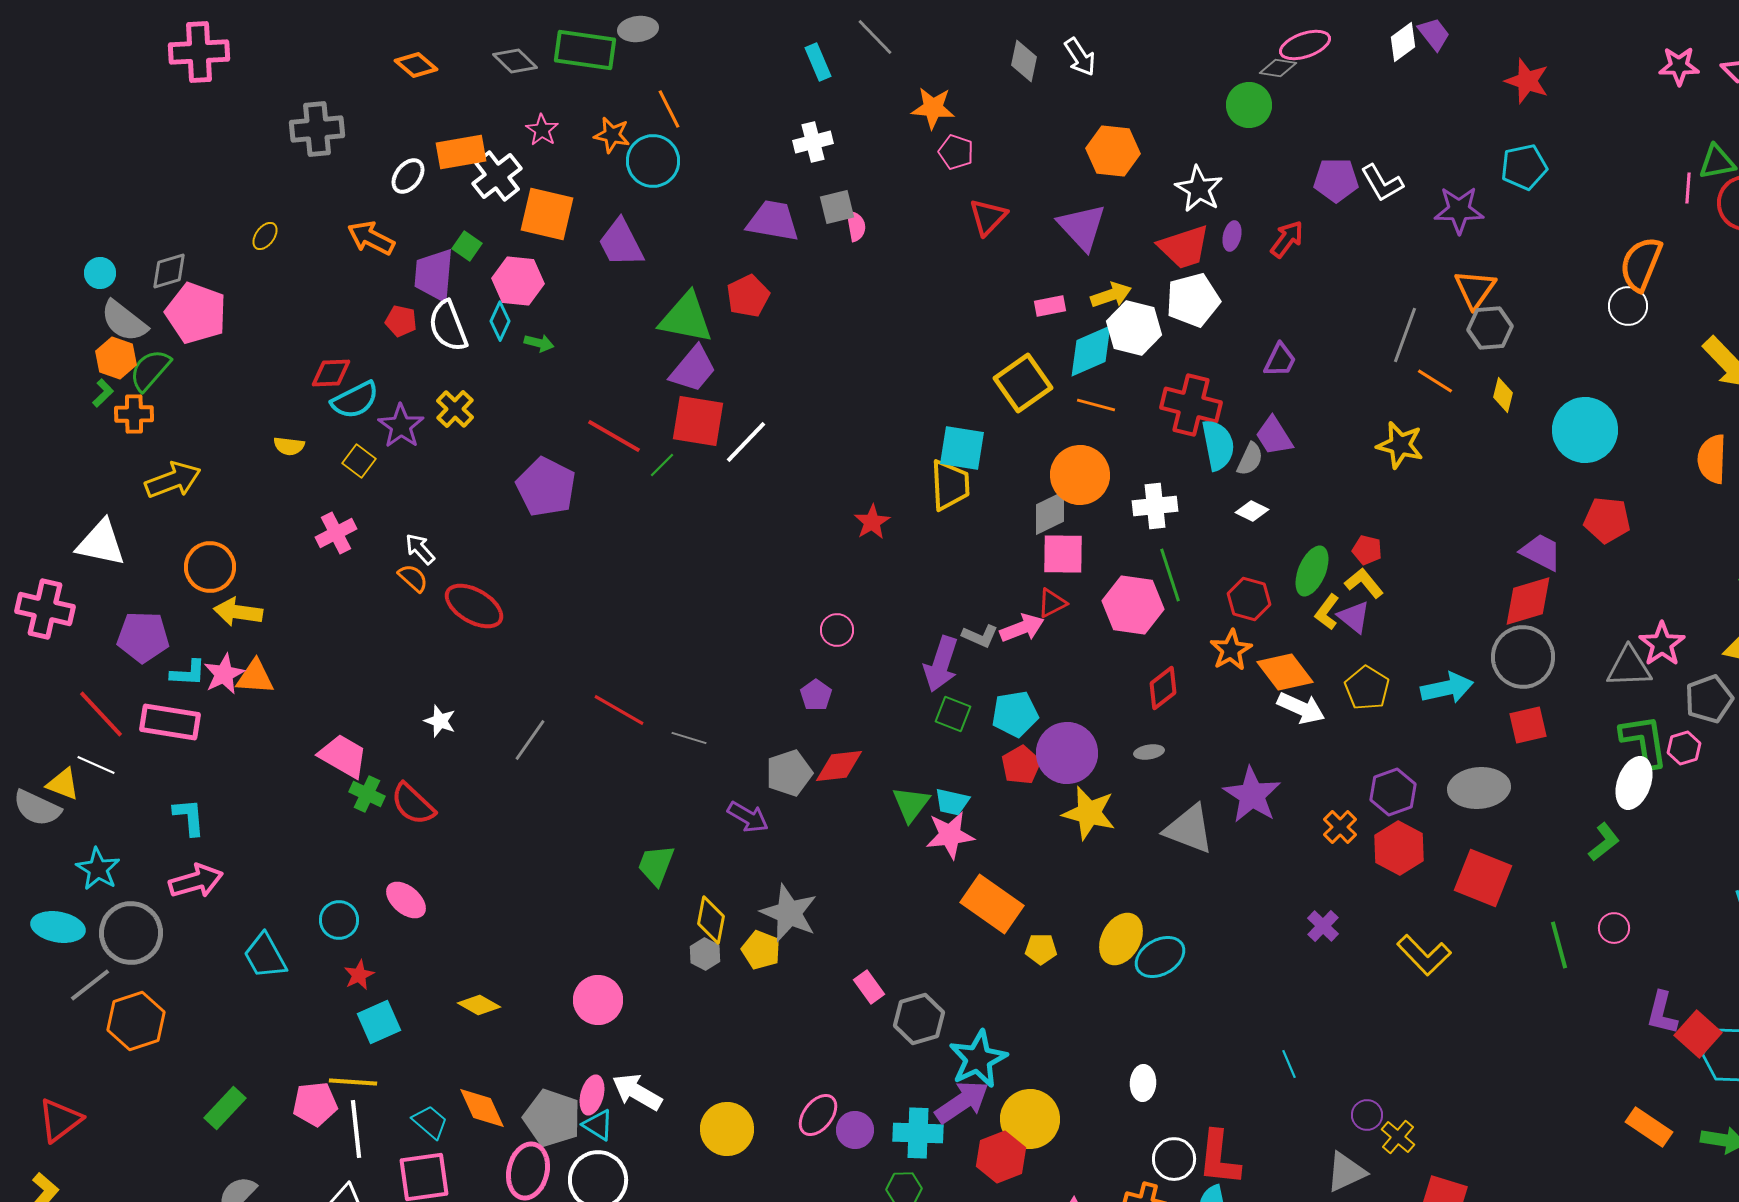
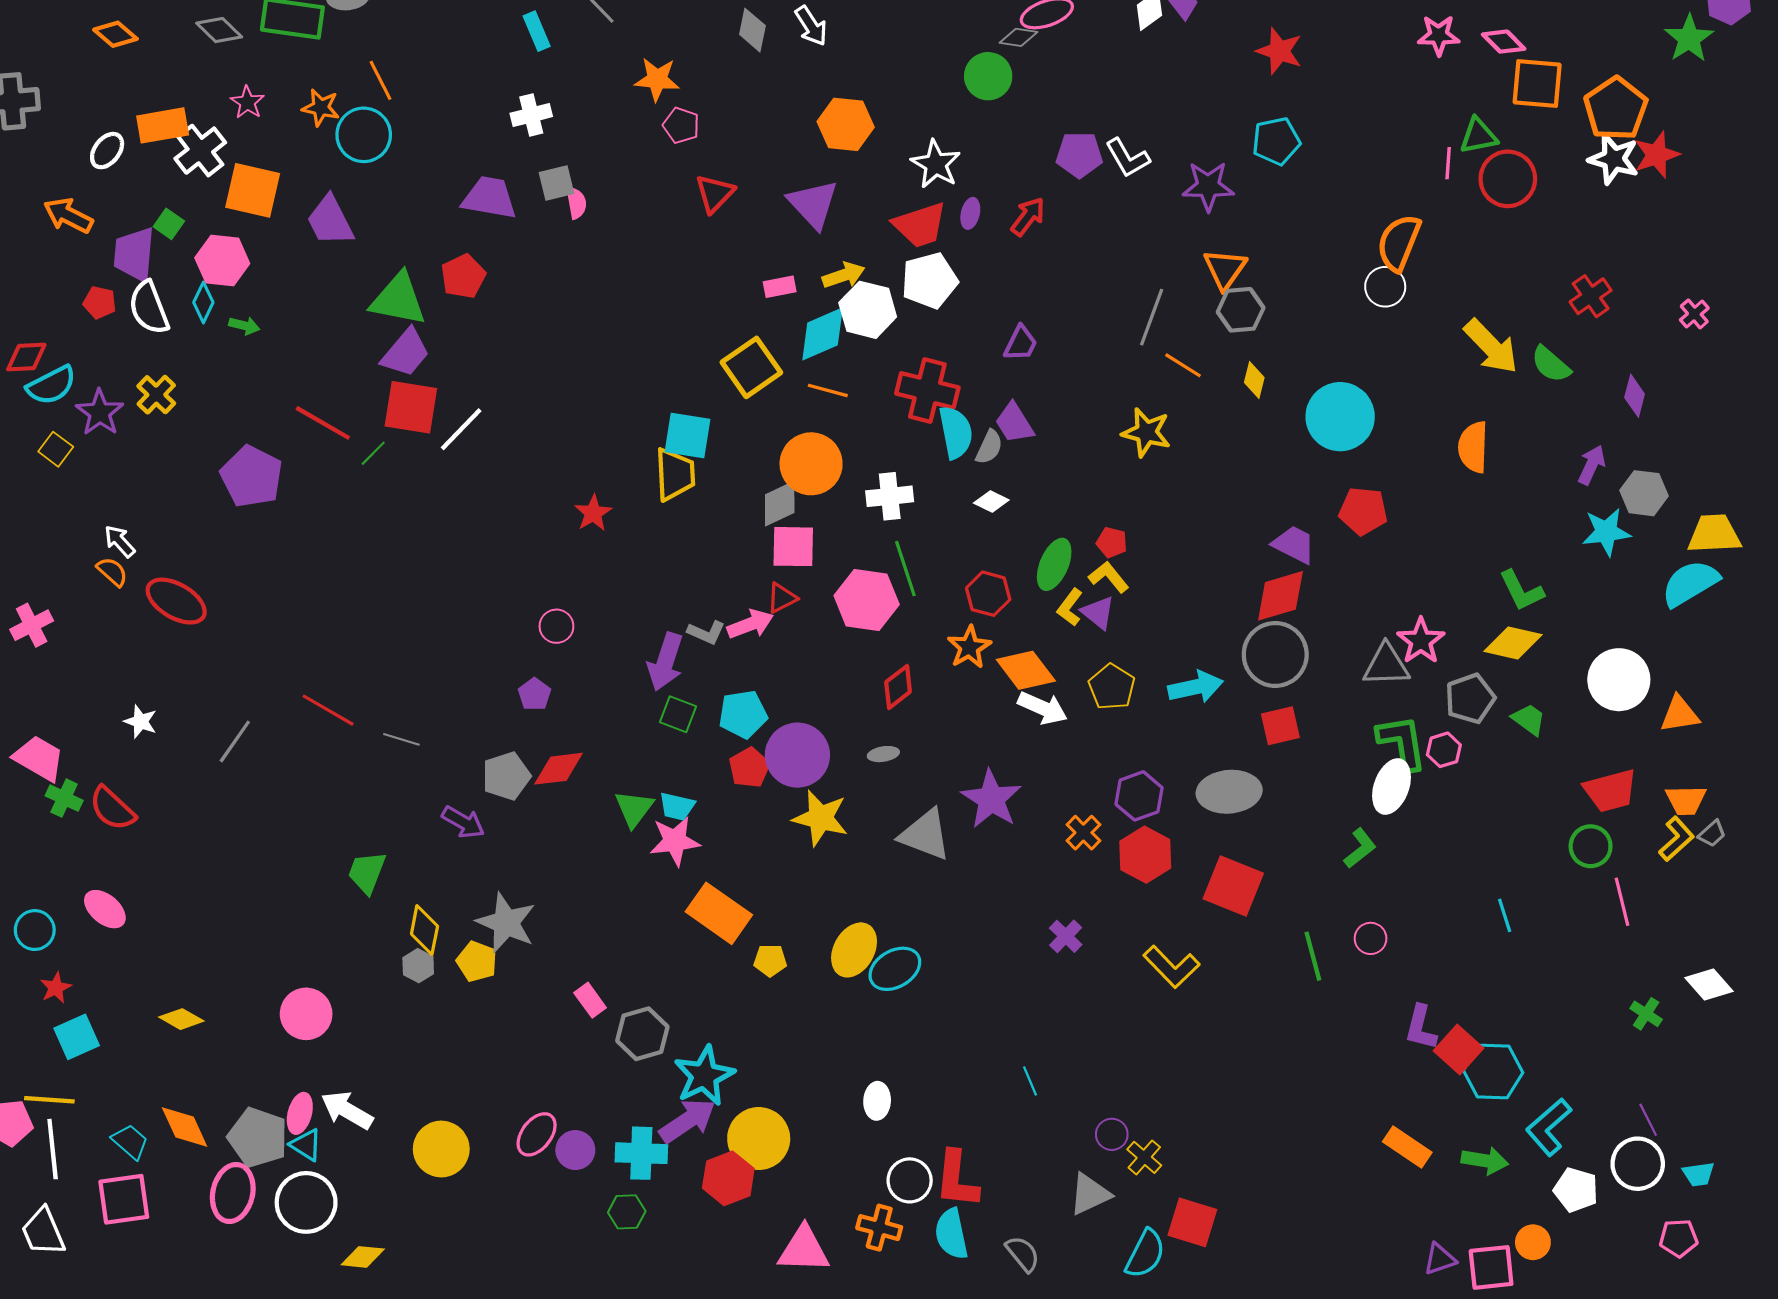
pink cross: (336, 533) -> (32, 625), moved

